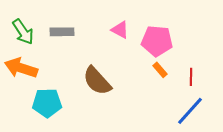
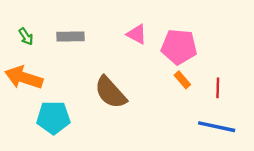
green arrow: (23, 32) -> (26, 37), size x0.6
blue line: (190, 111) -> (217, 127), turned 60

